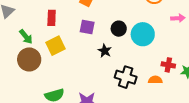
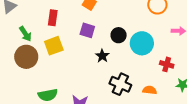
red cross: (168, 65) -> (167, 64), moved

